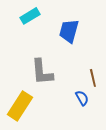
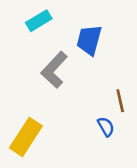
gray L-shape: (42, 72) -> (54, 70), moved, turned 48

